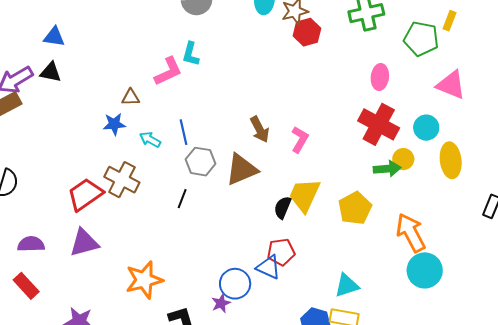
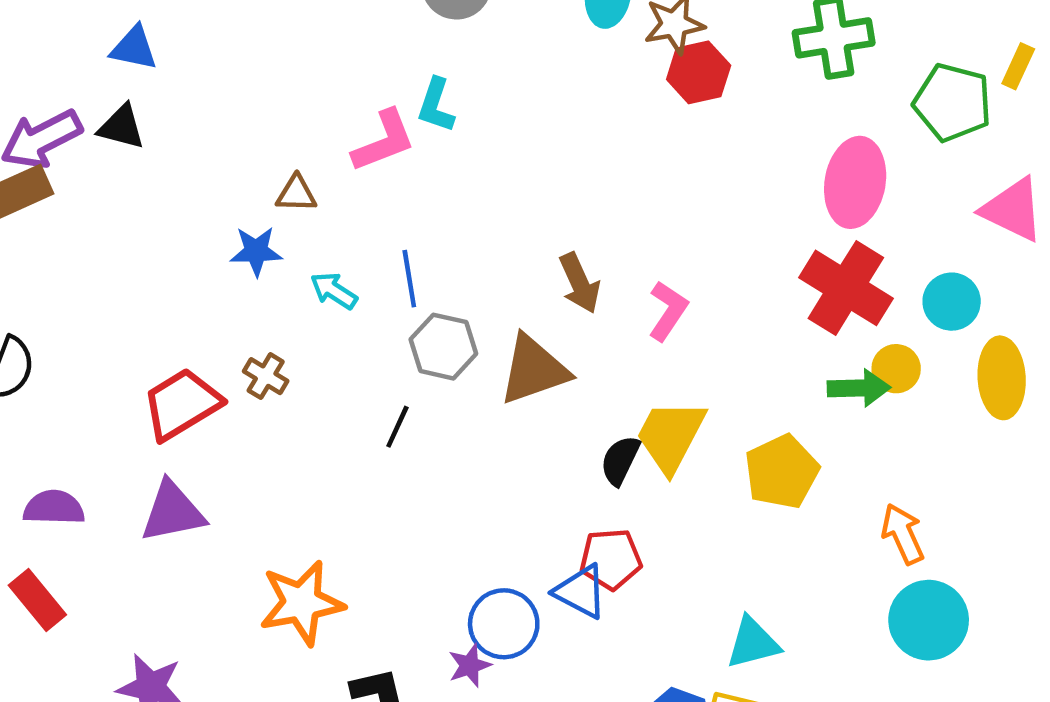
pink ellipse: (380, 77) -> (855, 182), size x1.5
brown cross: (122, 180) -> (266, 376), size x0.6
orange arrow: (411, 233) -> (903, 534), size x0.7

